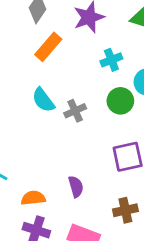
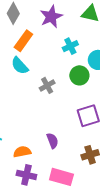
cyan semicircle: (43, 100) -> (20, 66), moved

